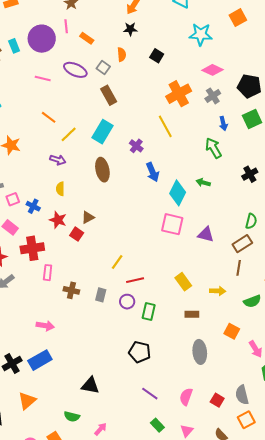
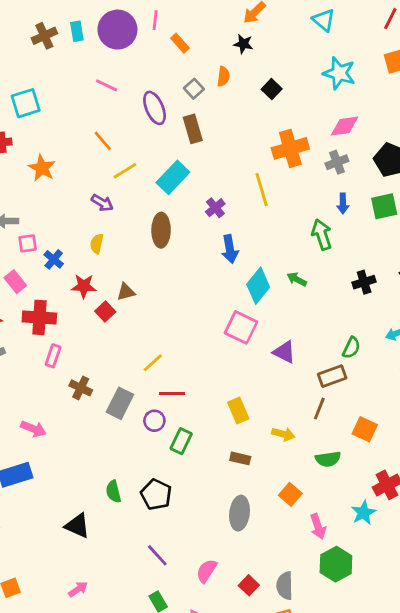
purple ellipse: (75, 70) -> (155, 108), moved, turned 30
pink diamond: (212, 70) -> (345, 126), turned -45
red star: (58, 220) -> (84, 286), turned -30
gray rectangle: (101, 295) -> (120, 403), size x1.5
green semicircle: (72, 416) -> (113, 492), moved, turned 49

